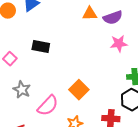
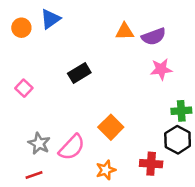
black rectangle: (41, 47) -> (79, 73), moved, turned -42
gray star: (22, 90) -> (39, 144), moved

